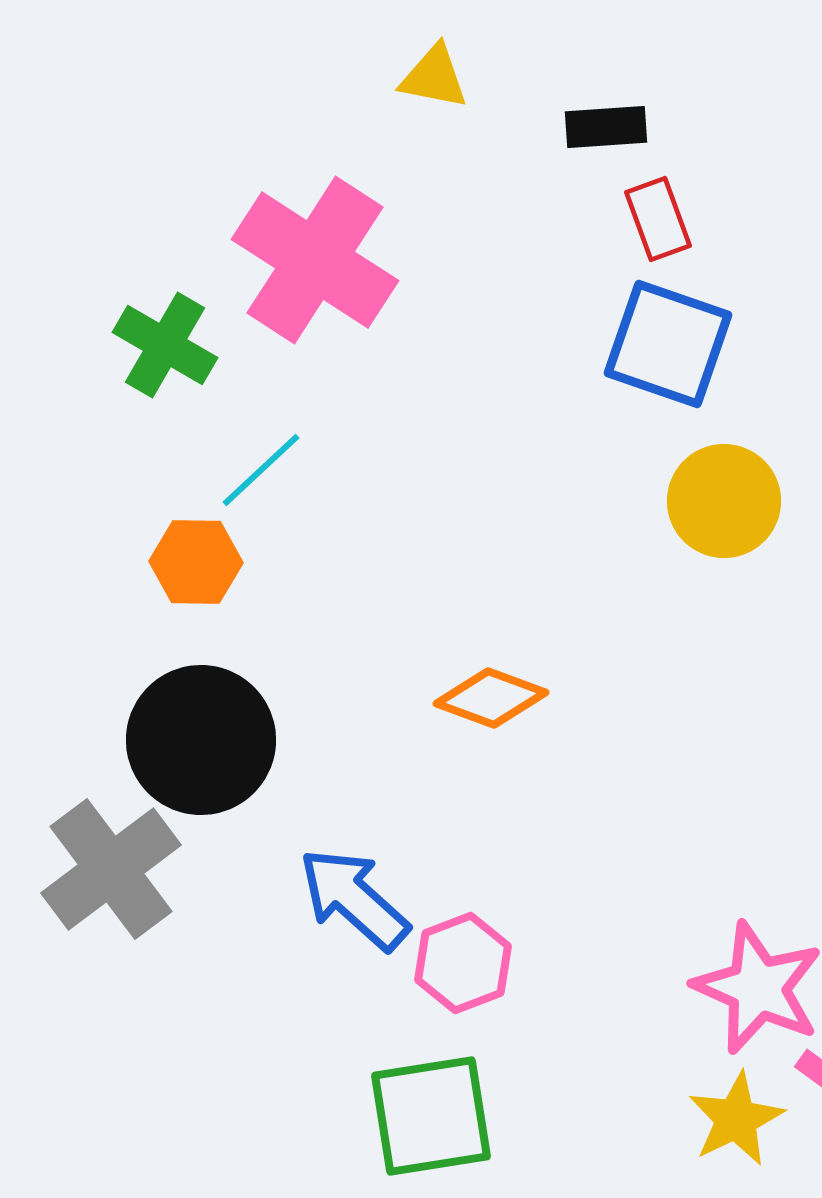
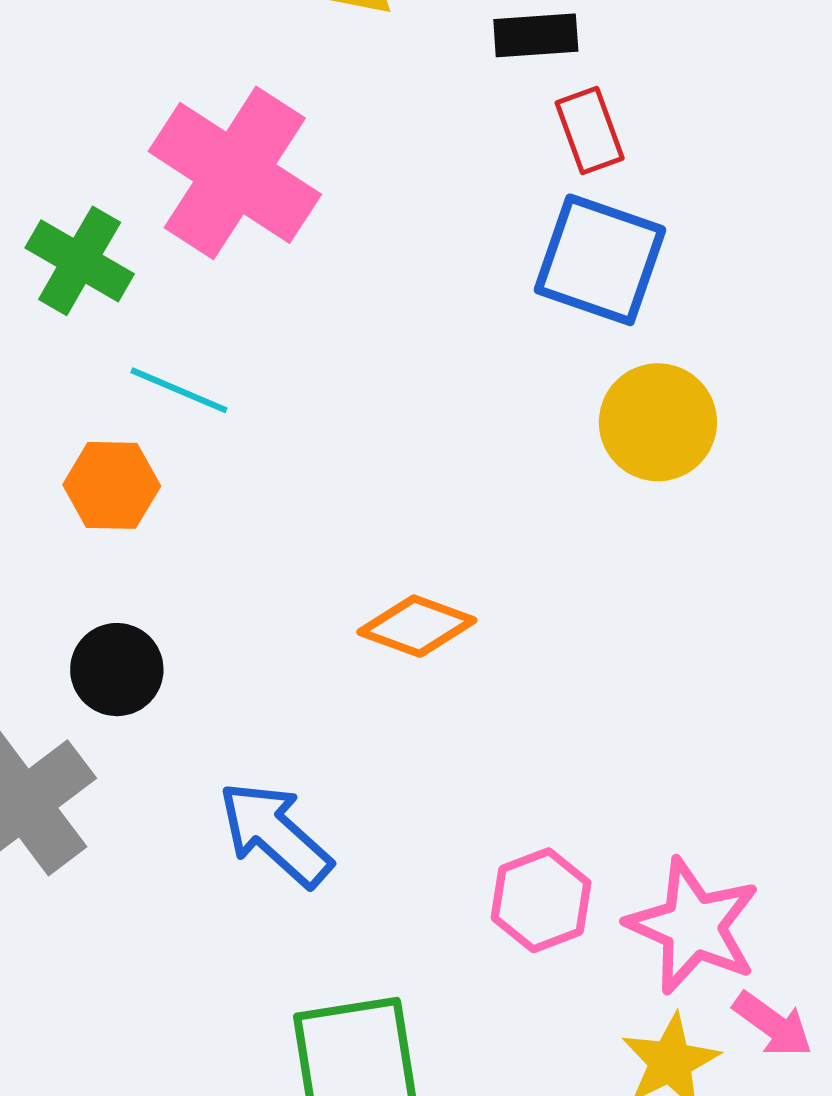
cyan line: (261, 470) -> (179, 390), turned 66
black circle: (201, 740) -> (117, 670), size x0.6
pink hexagon: (463, 963) -> (541, 900), moved

